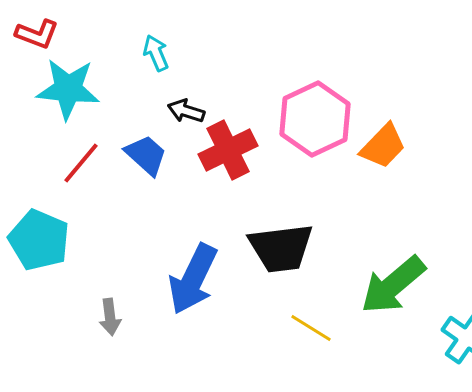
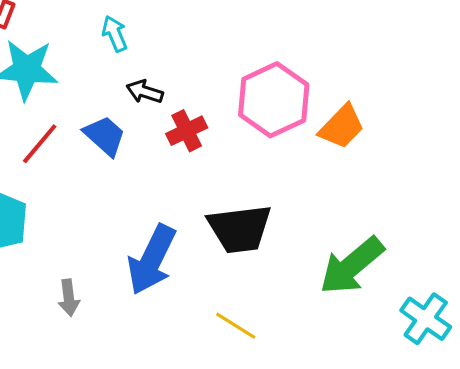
red cross: (228, 150) -> (187, 131), size x0.7
yellow line: (311, 328) -> (236, 326), moved

